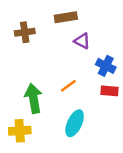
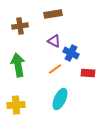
purple triangle: (82, 41) -> (54, 41), moved
blue cross: (106, 66) -> (71, 53), moved
green arrow: (33, 98) -> (18, 65), moved

